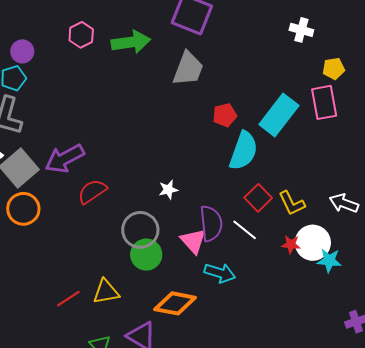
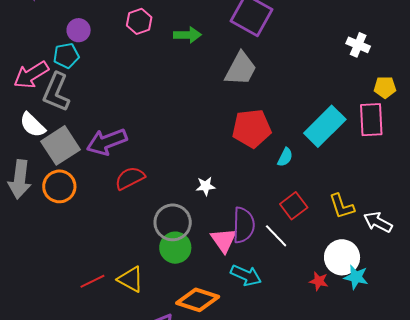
green arrow: (131, 42) -> (187, 35), size x0.7
red pentagon: (225, 115) -> (252, 128), moved, size x1.6
cyan semicircle: (244, 151) -> (285, 157), size x0.5
yellow L-shape: (292, 203) -> (342, 206), moved
red star: (291, 244) -> (319, 281), moved
yellow triangle: (106, 292) -> (131, 279), turned 32

